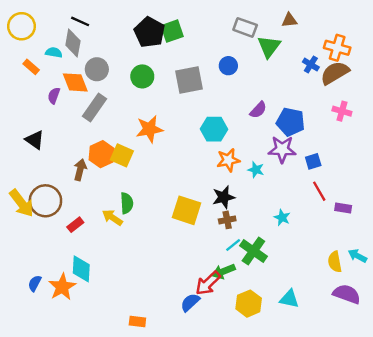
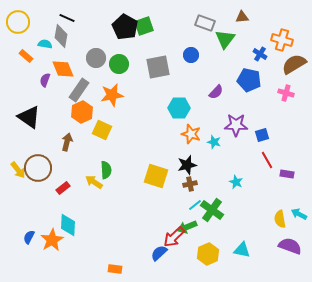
gray circle: (97, 69) -> (96, 58), moved
brown semicircle: (335, 73) -> (294, 64), moved
blue pentagon: (291, 122) -> (249, 80), moved
orange star: (149, 129) -> (112, 95), moved
black triangle: (35, 140) -> (29, 117), size x1.4
orange hexagon: (102, 154) -> (82, 112), moved
orange star: (228, 160) -> (191, 134), turned 30
yellow arrow: (22, 203) -> (18, 170), size x0.7

